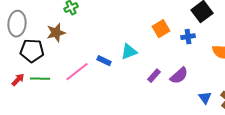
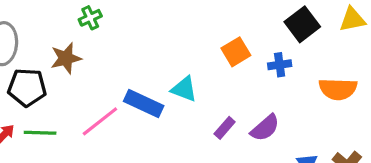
cyan triangle: (129, 52) -> (184, 89), turned 42
blue rectangle: (104, 61) -> (144, 104), size x1.6

